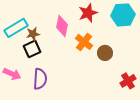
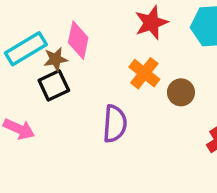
pink diamond: (62, 26) -> (78, 40), moved
purple semicircle: (40, 79) -> (115, 124), moved

